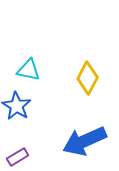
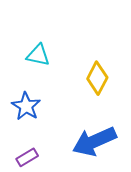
cyan triangle: (29, 70) -> (38, 55), moved

